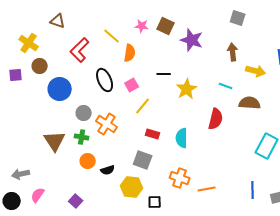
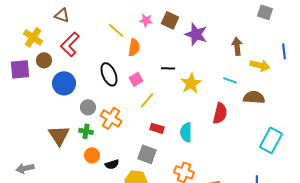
gray square: (238, 18) -> (265, 12), moved
red L-shape: (80, 50) -> (70, 44), moved
purple square: (16, 75) -> (20, 69), size x1.5

